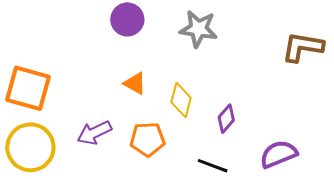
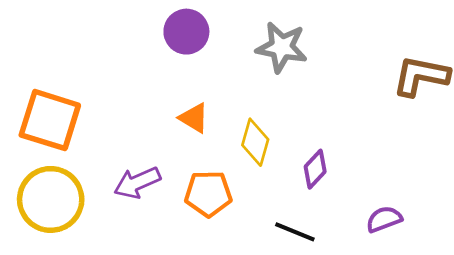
purple semicircle: (279, 154) -> (384, 219), size x0.7

